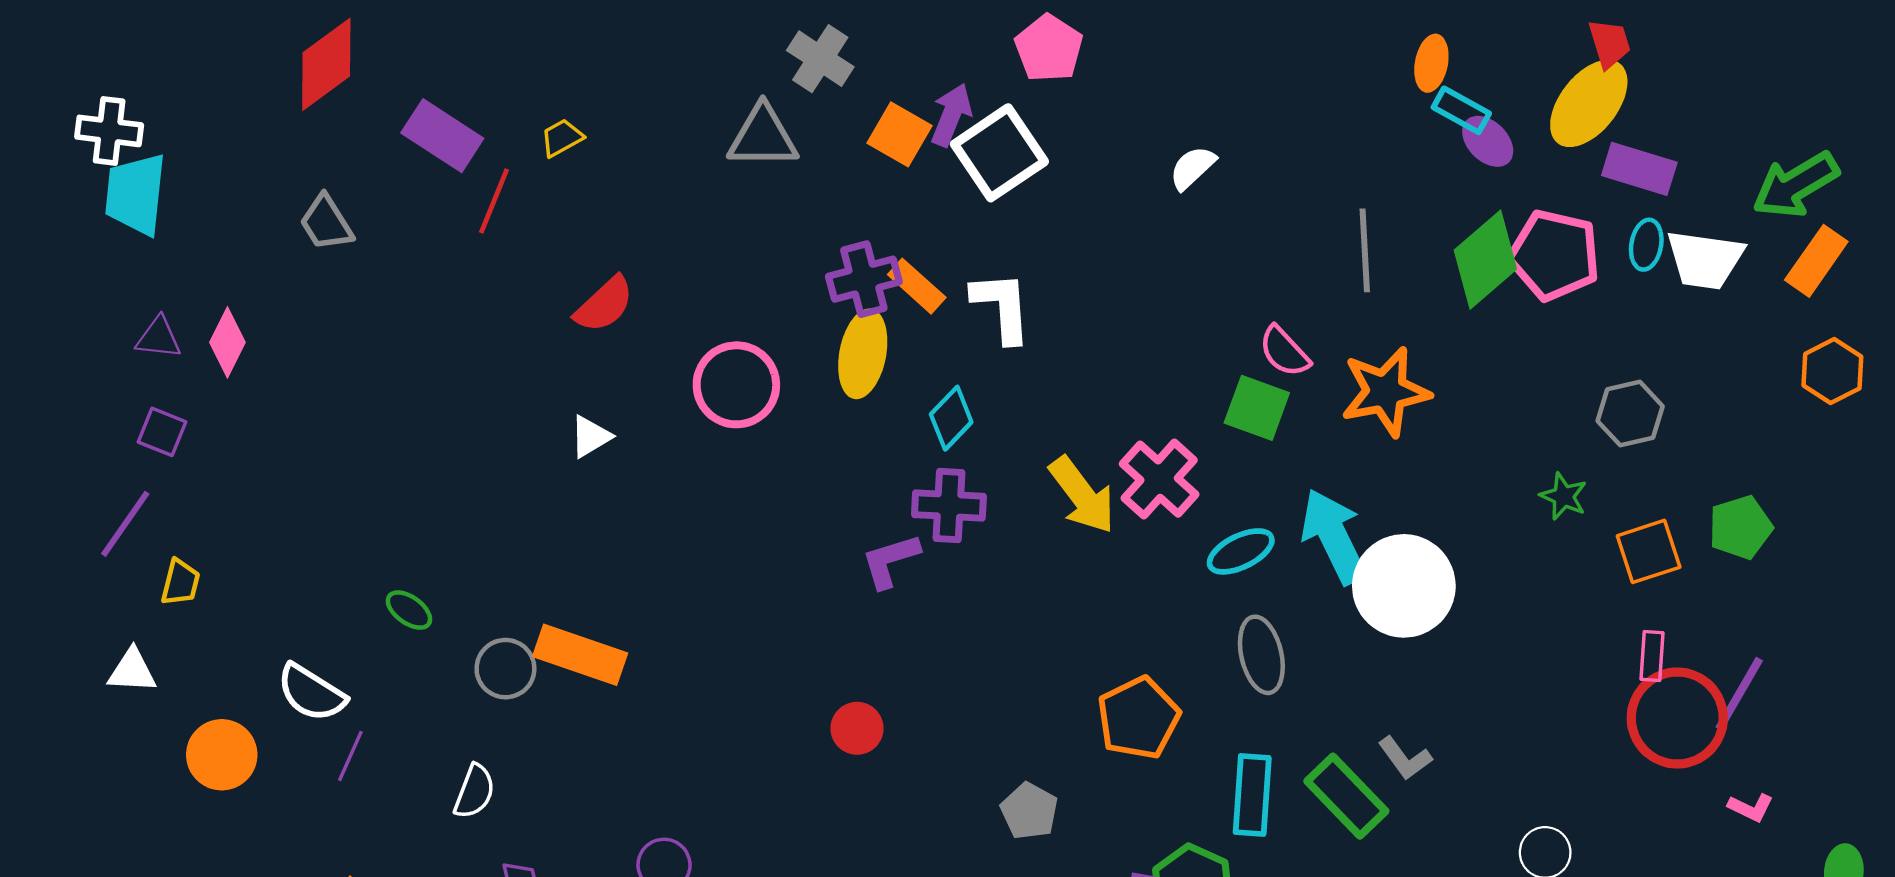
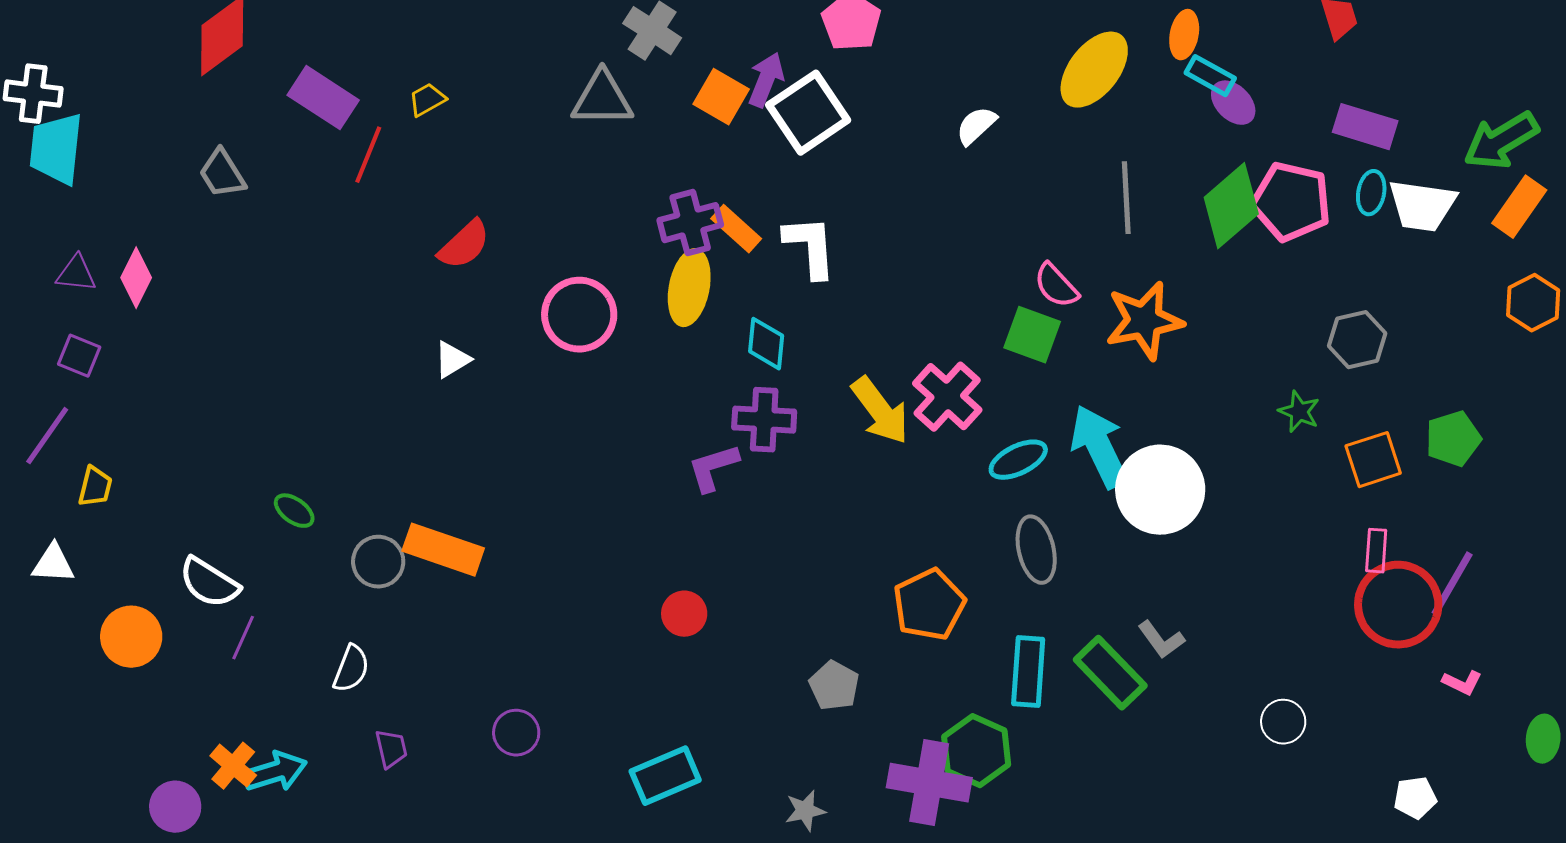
yellow ellipse: (1589, 103) -> (1094, 70), moved
cyan diamond: (951, 418) -> (766, 344), turned -38

